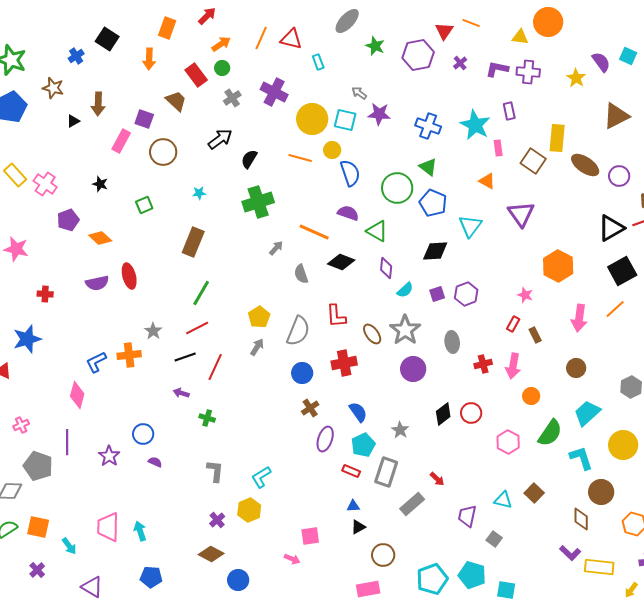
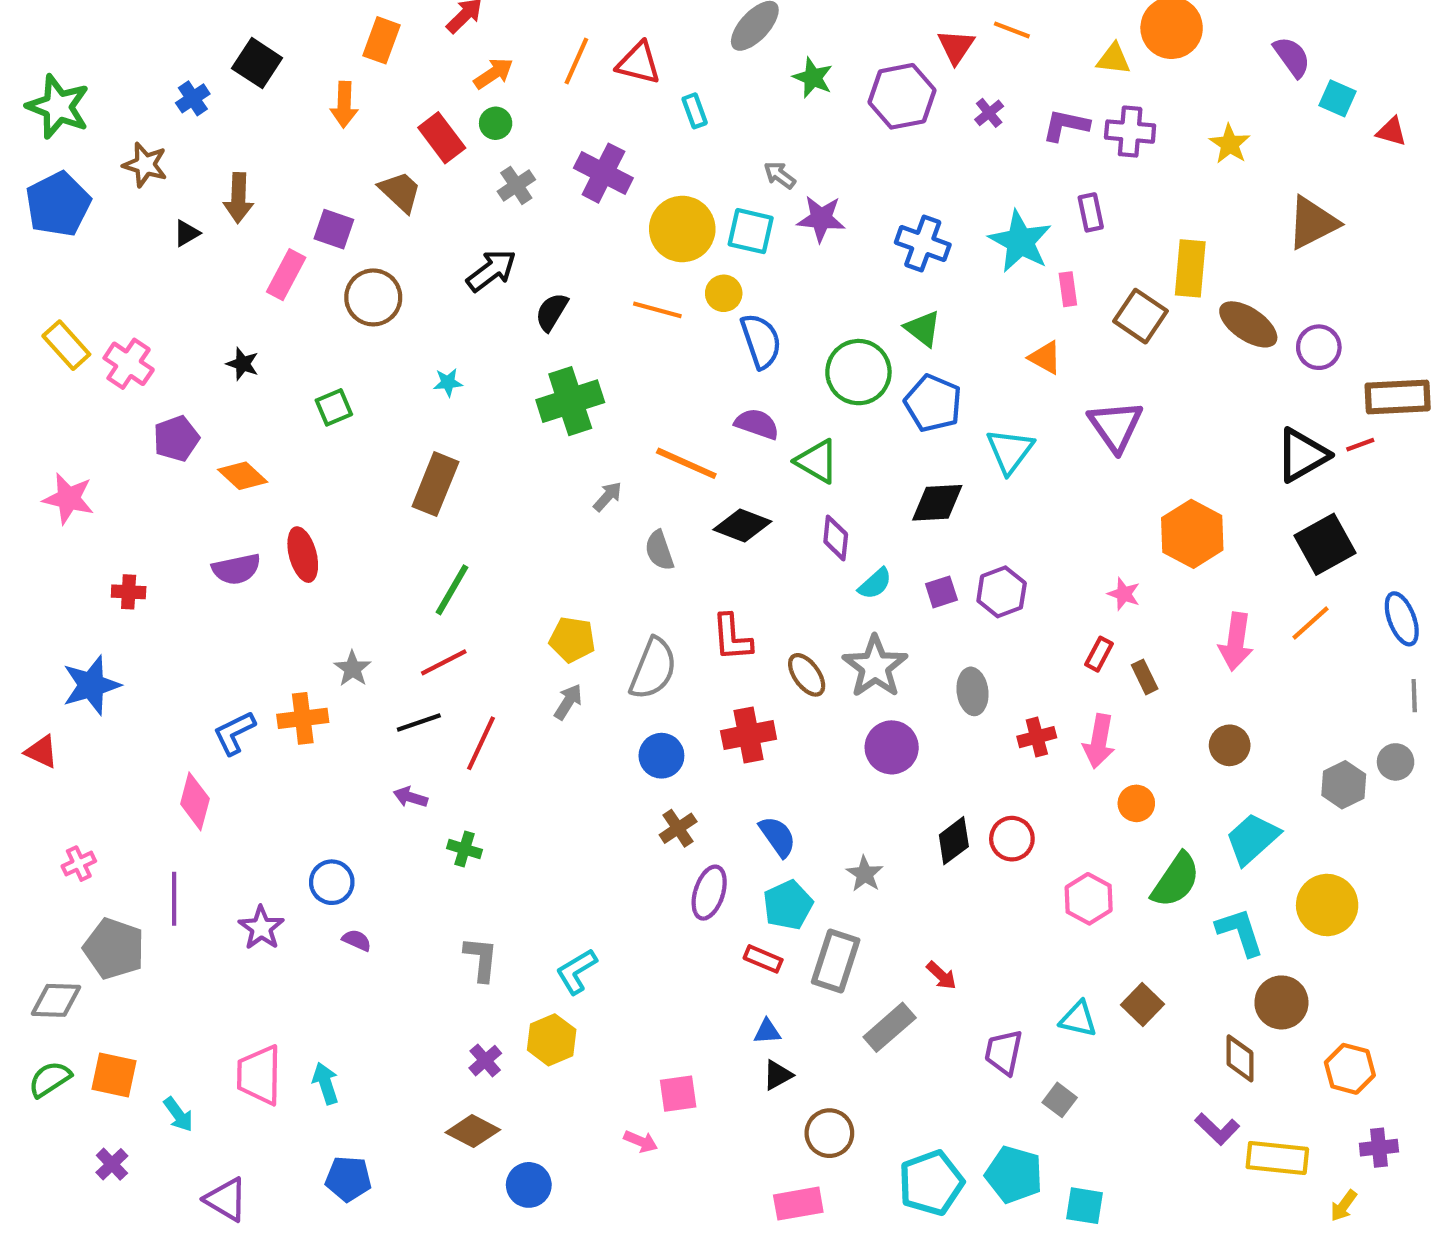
purple semicircle: (601, 62) -> (1292, 57), moved
yellow pentagon: (259, 317) -> (572, 640), turned -30

